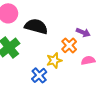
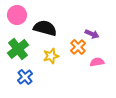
yellow star: (54, 60) -> (51, 56), moved
blue cross: (39, 75) -> (25, 77), moved

